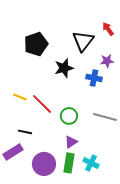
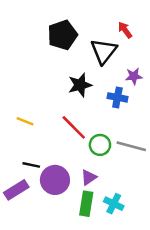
red arrow: (108, 29) -> (125, 30), moved
black pentagon: (36, 44) -> (62, 35), moved
red line: (42, 104) -> (74, 127), moved
green circle: (69, 116) -> (100, 145), moved
purple circle: (44, 164) -> (55, 180), moved

